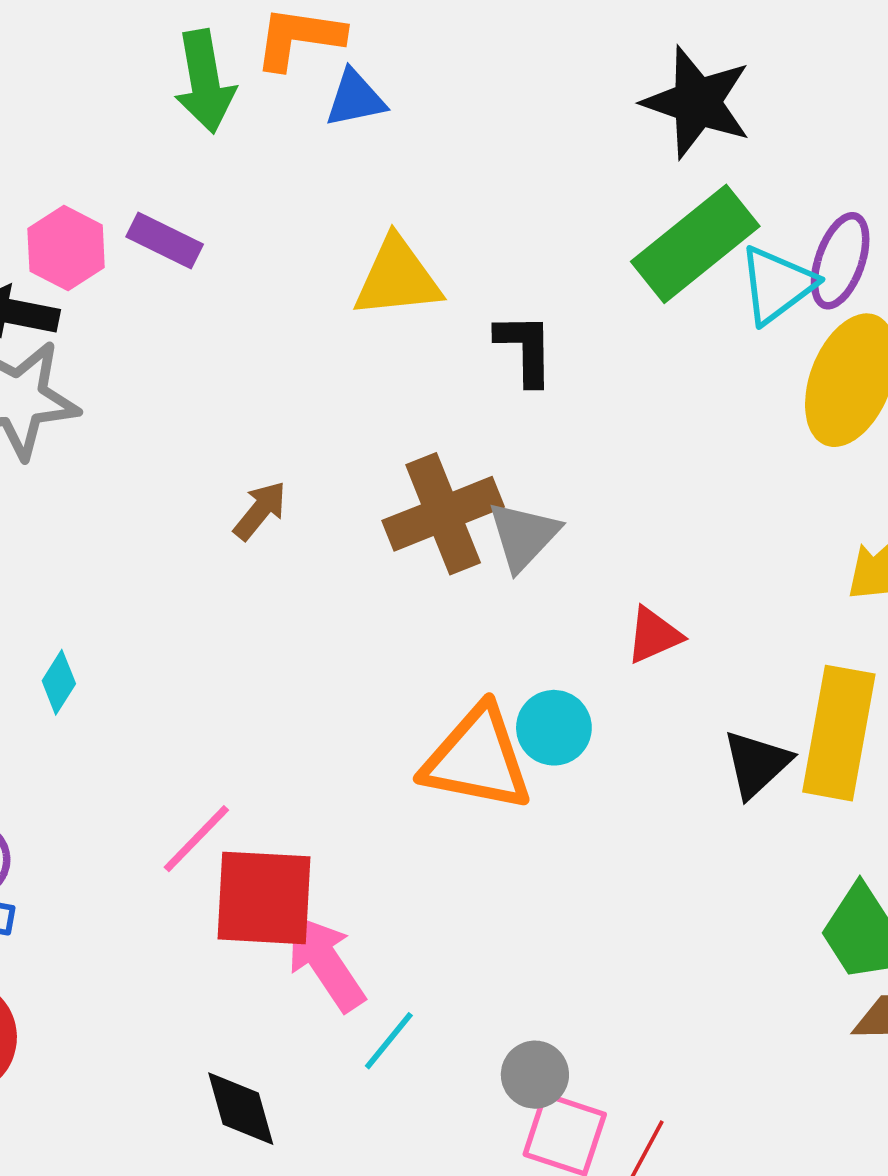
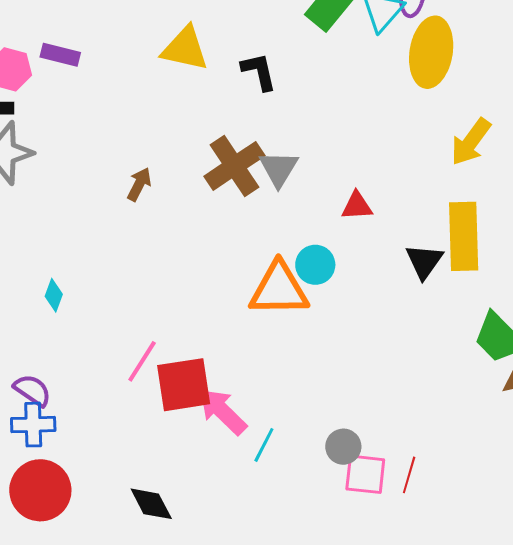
yellow triangle: (397, 278) -> (185, 49), turned 30
red triangle: (654, 635) -> (357, 206), turned 32
black diamond: (241, 1109) -> (151, 504), moved

